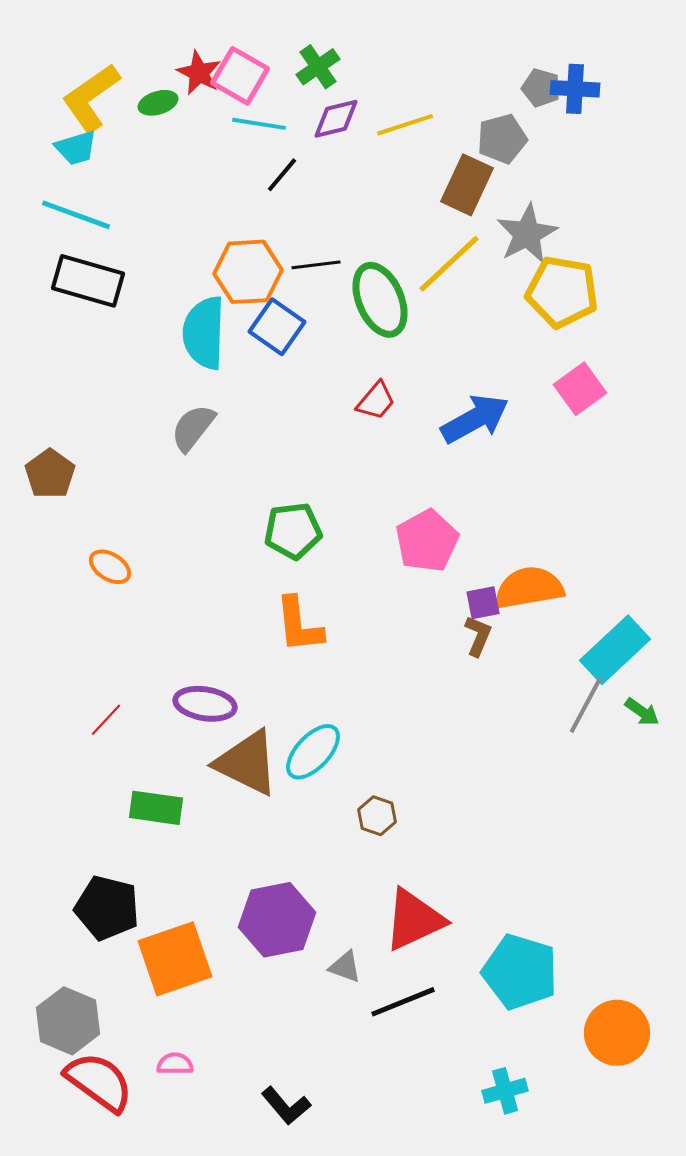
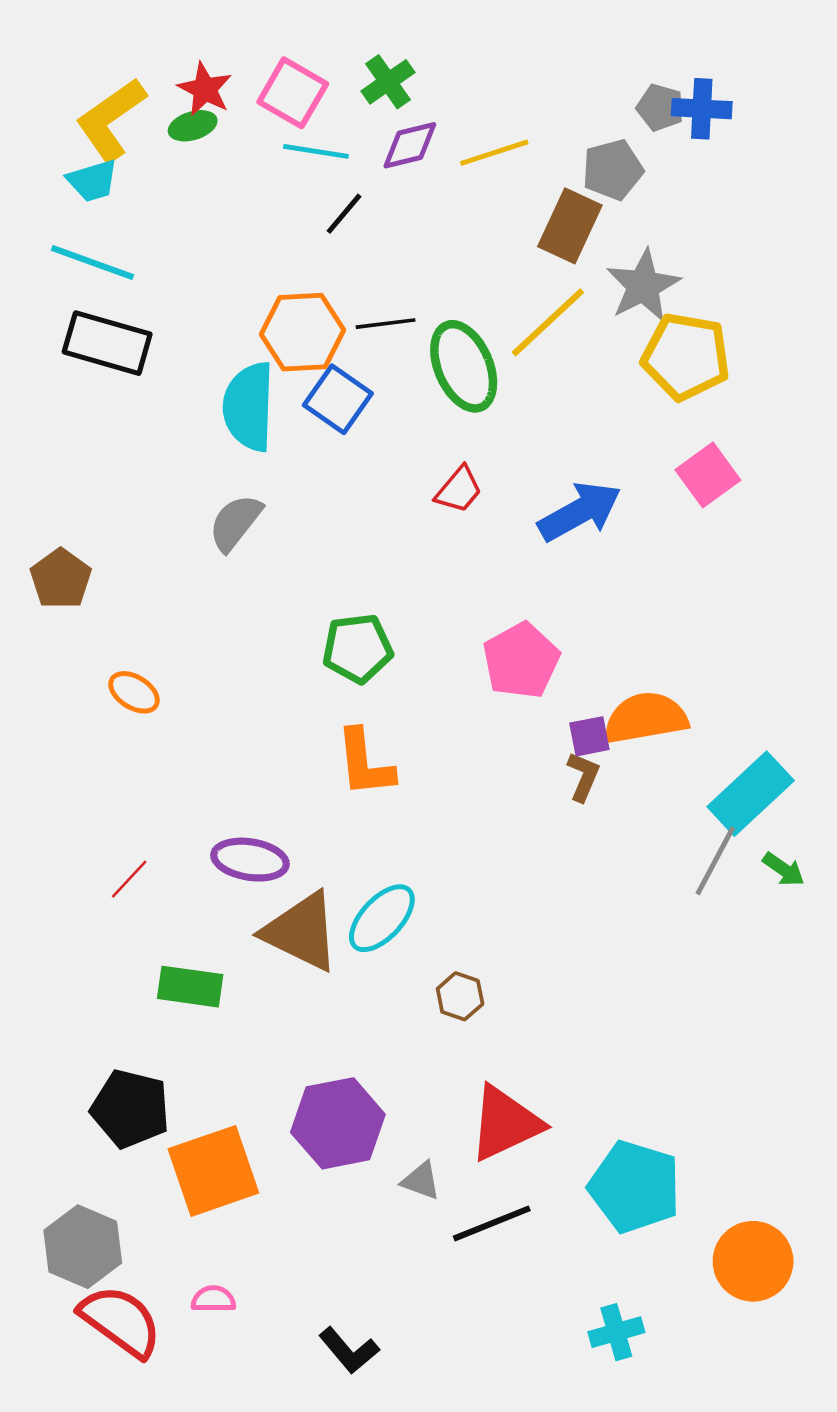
red star: (199, 73) -> (205, 89), moved

